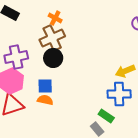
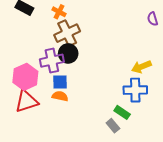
orange cross: (55, 18) -> (59, 12), moved
purple cross: (16, 57) -> (52, 61), moved

